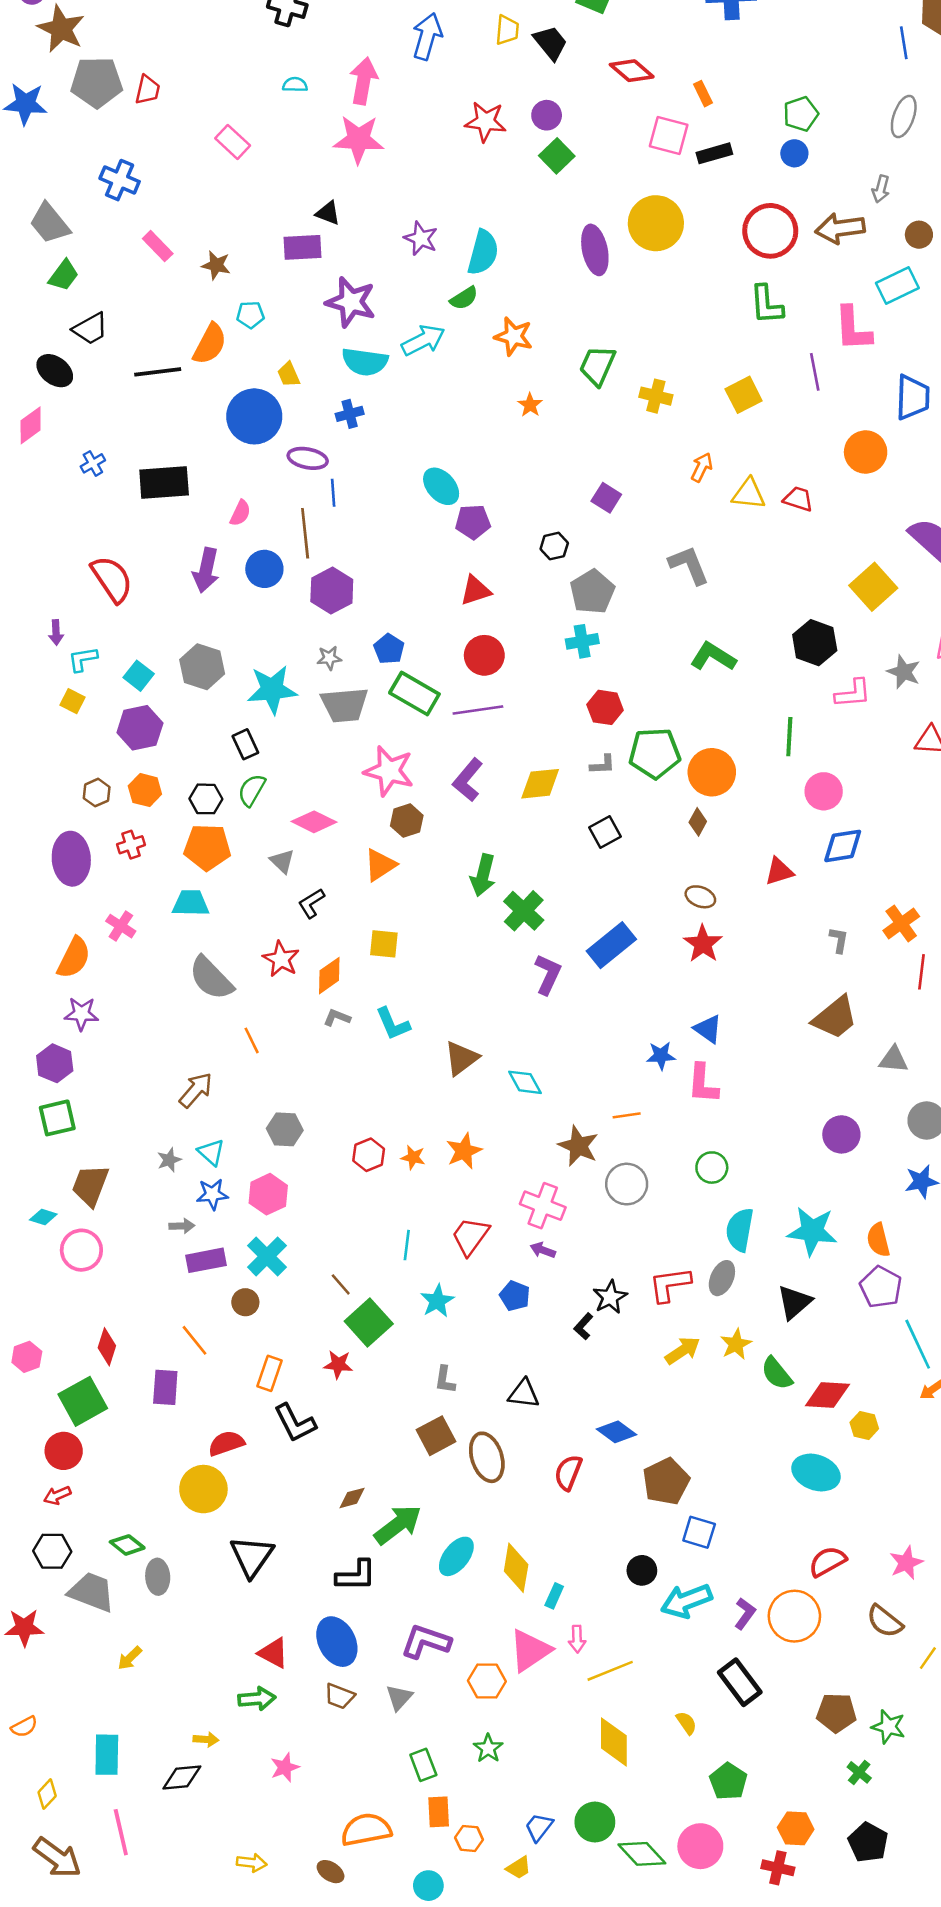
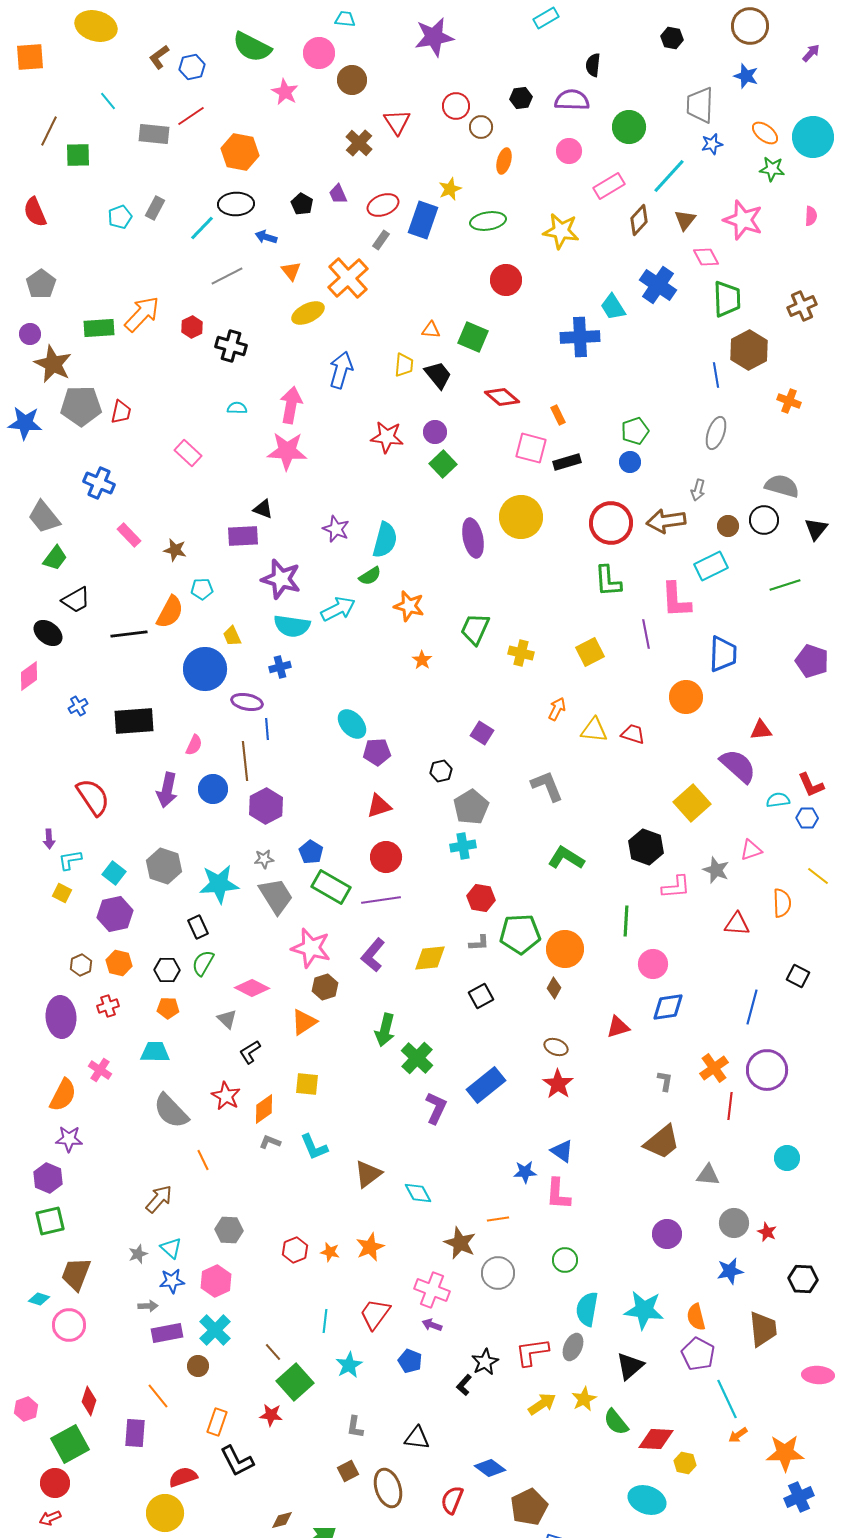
gray trapezoid: (345, 705) -> (276, 896), turned -117
orange pentagon: (207, 847) -> (168, 1008), size x0.6
brown square: (436, 1436) -> (348, 1471), size x0.7

